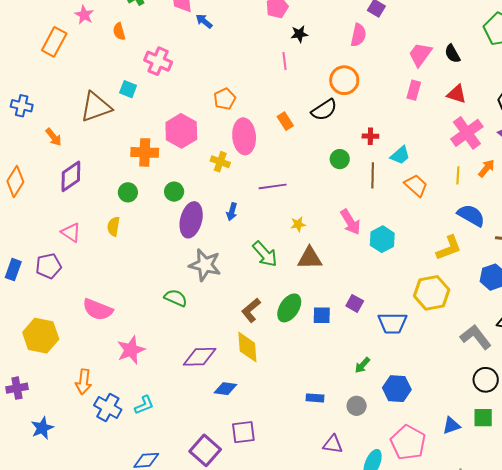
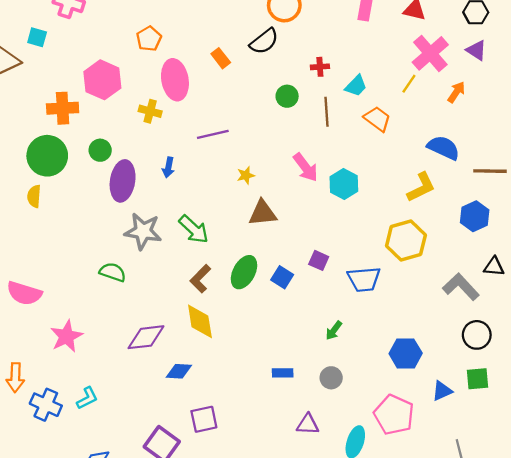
yellow line: (458, 175) -> (409, 84), moved, turned 36
green circle: (128, 192) -> (47, 156), size x1.8
green arrow: (265, 254) -> (194, 229), moved
blue square: (322, 315) -> (282, 277), turned 36
blue hexagon: (397, 389) -> (406, 353), moved

